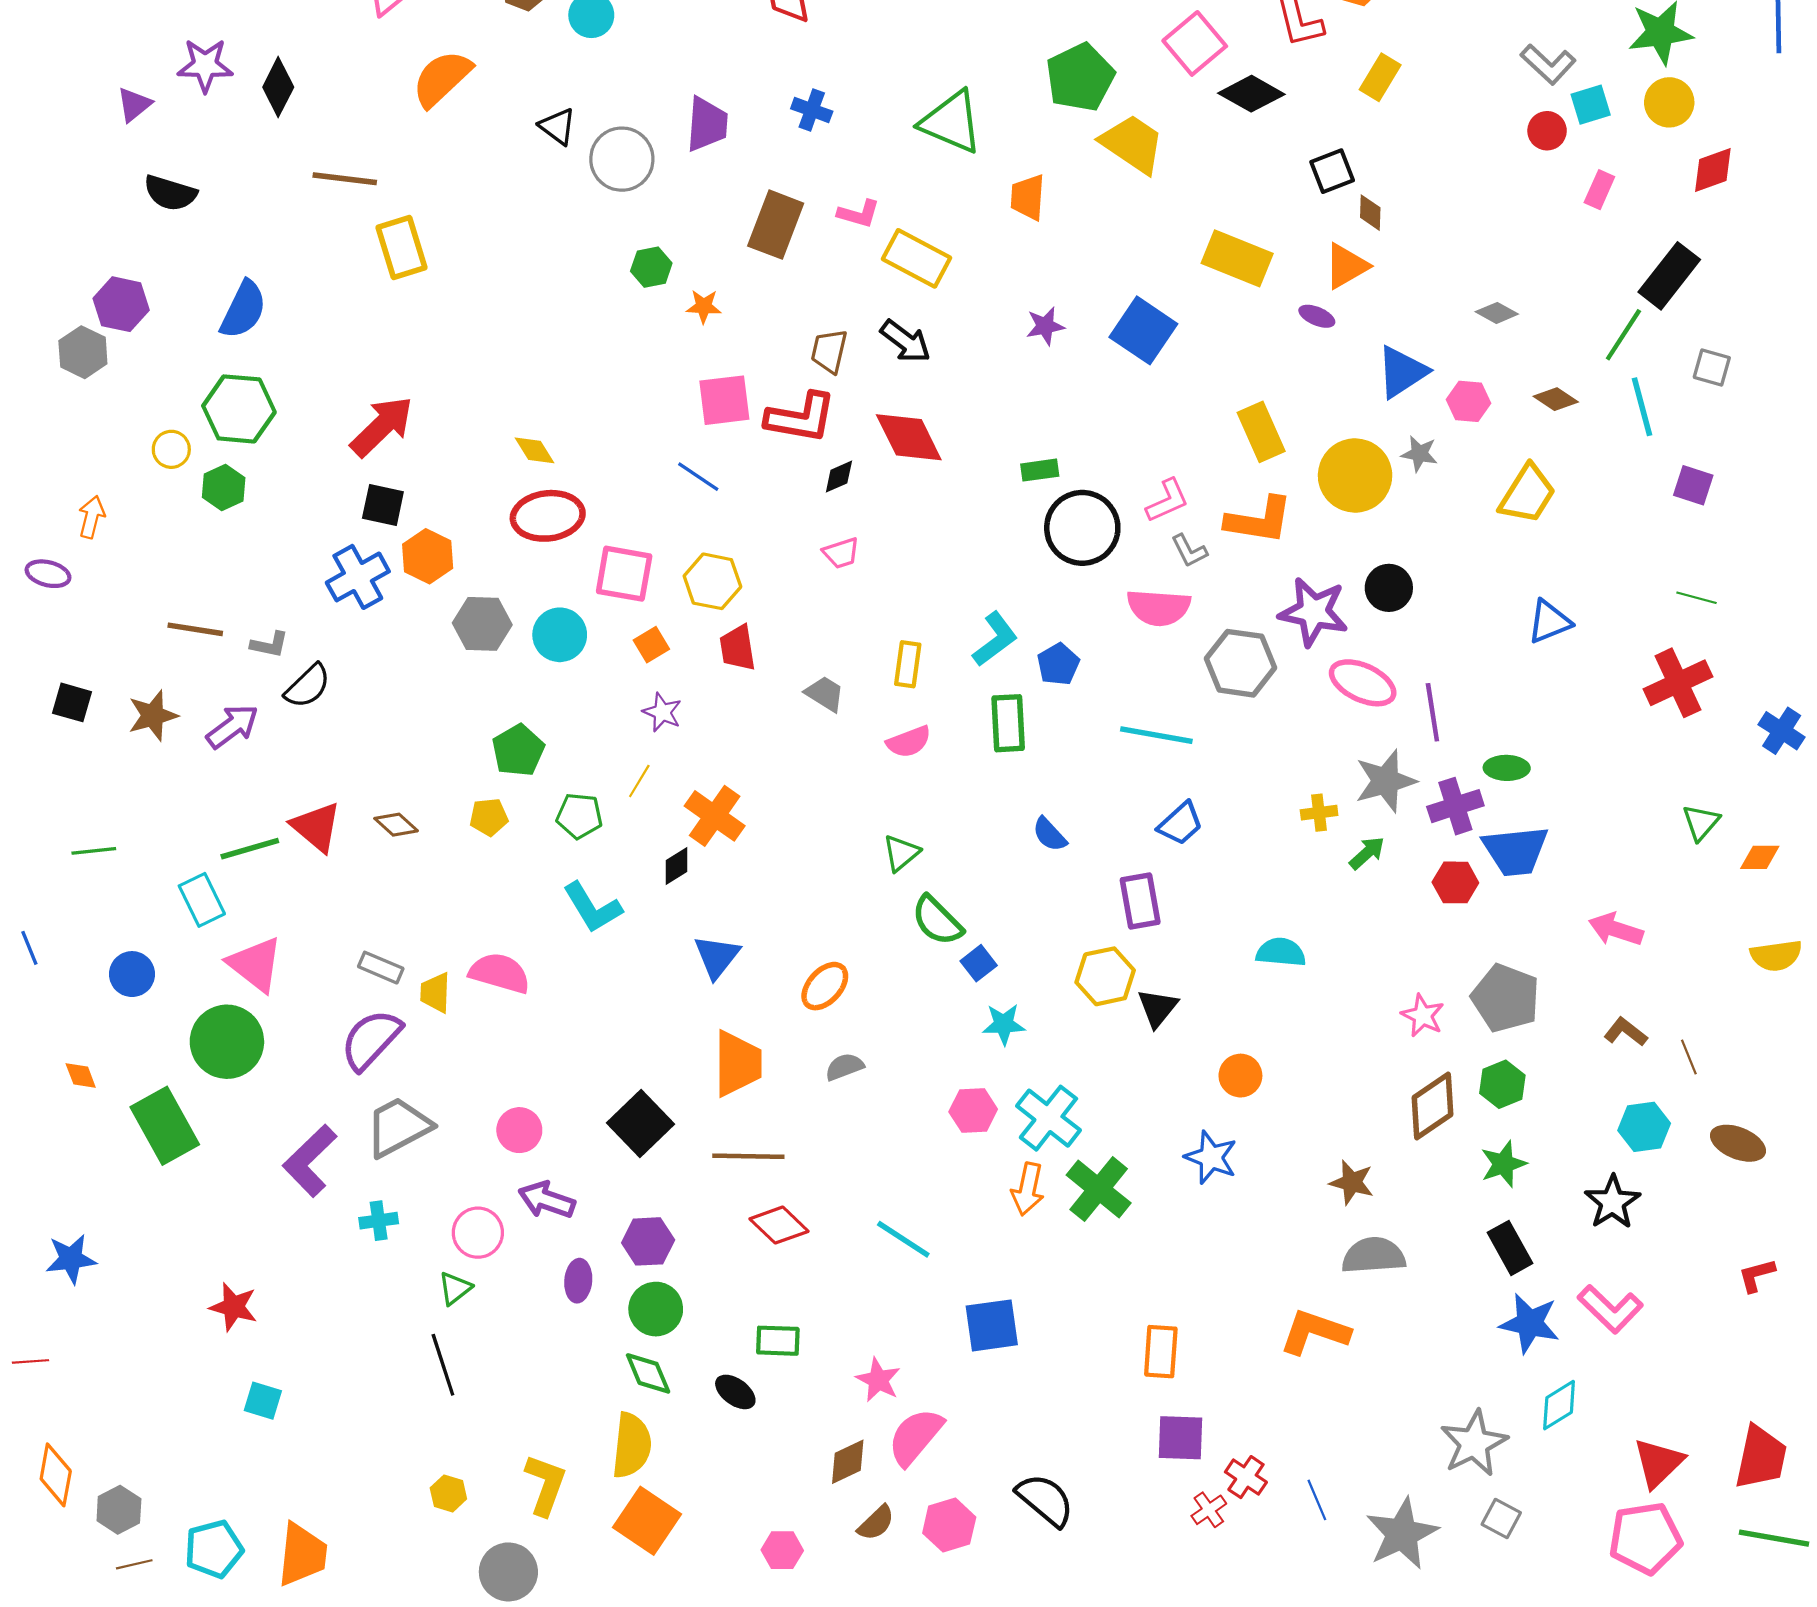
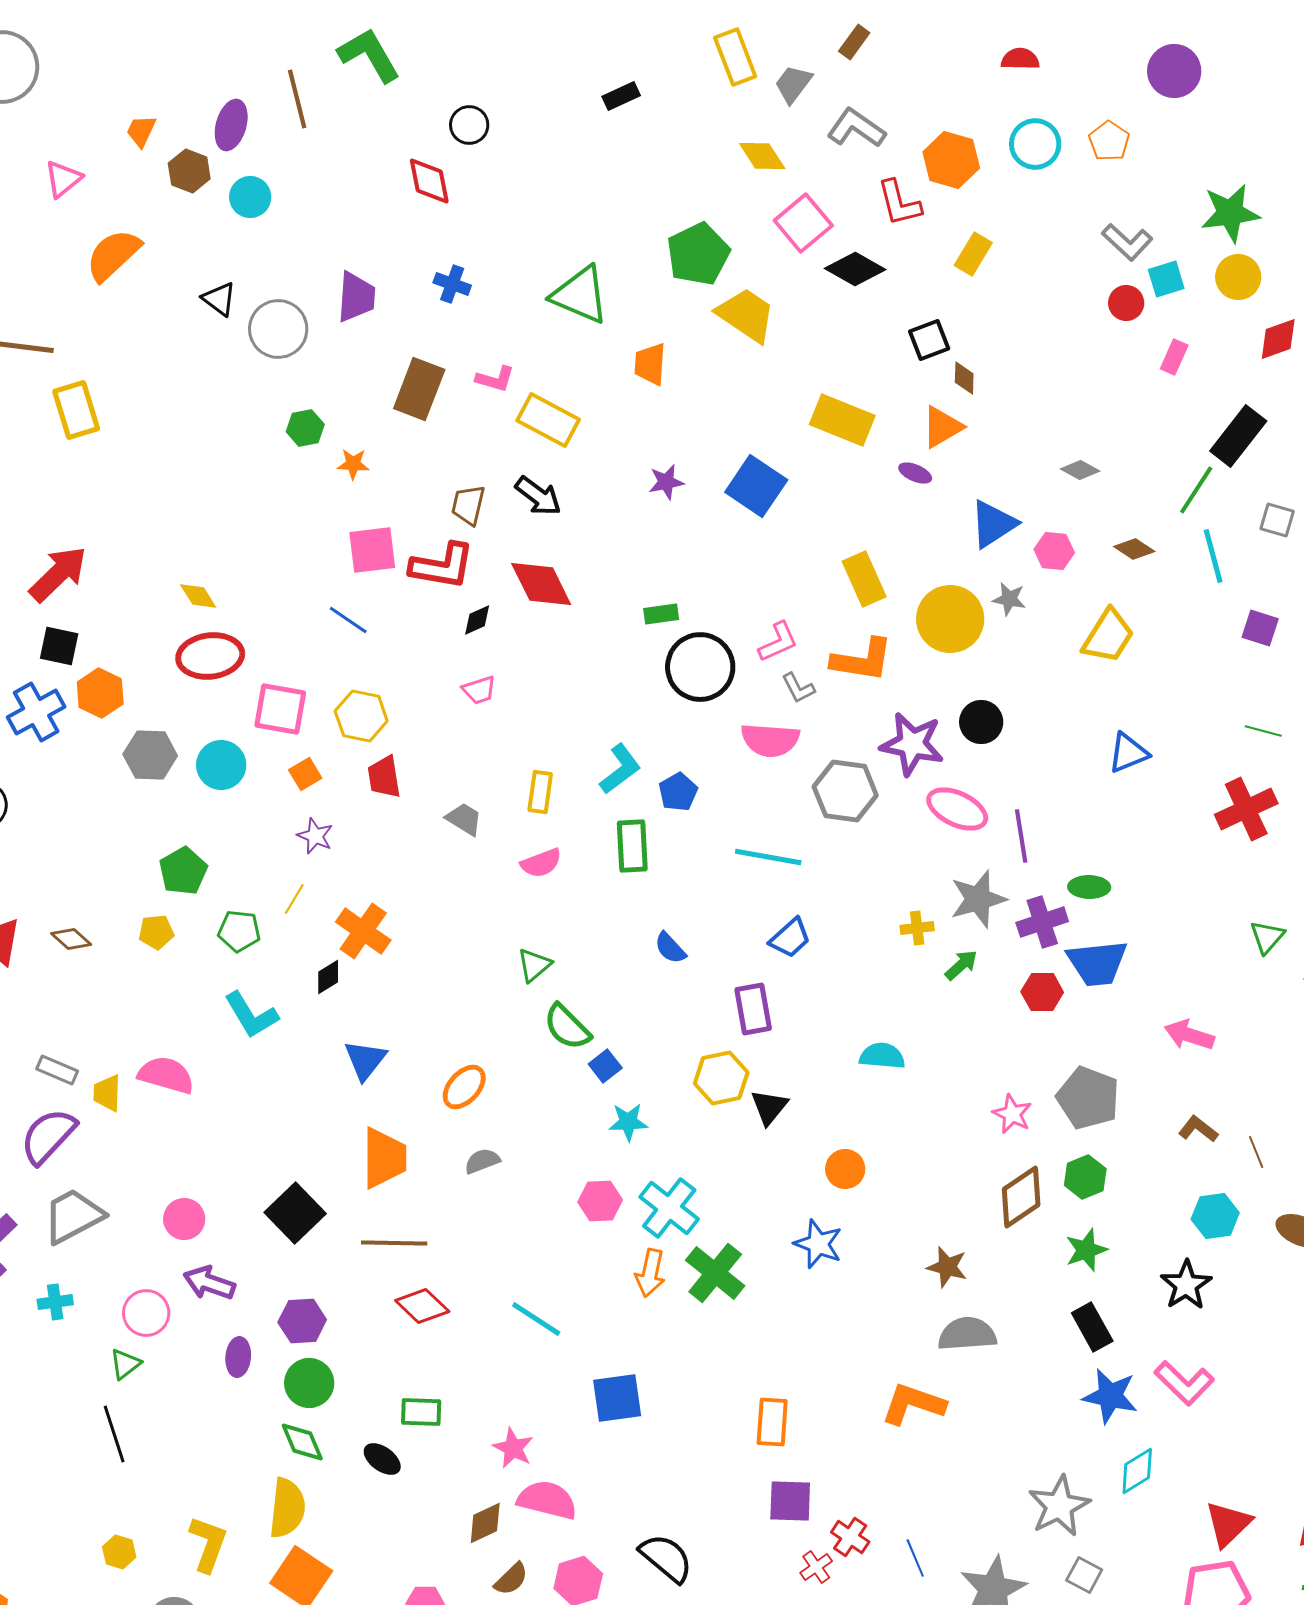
pink semicircle: (915, 1437) -> (547, 1500), turned 64

